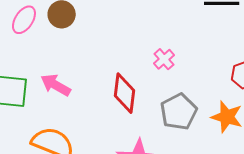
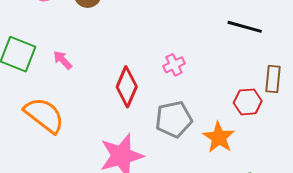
pink arrow: (56, 85) -> (63, 60), size x0.7

